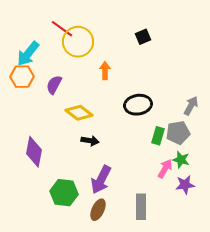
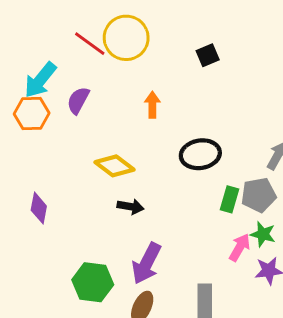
yellow circle: (78, 42) -> (126, 38), moved
purple semicircle: (54, 85) -> (78, 100), moved
purple diamond: (34, 152) -> (39, 208), moved, size x0.7

